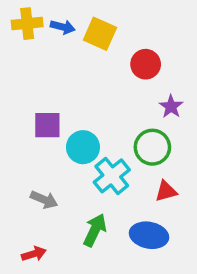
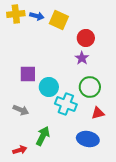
purple star: (171, 107) -> (82, 58), moved
cyan cross: (112, 176) -> (66, 104), turned -30
gray arrow: (44, 200) -> (21, 110), moved
green arrow: (95, 230) -> (43, 136), moved

